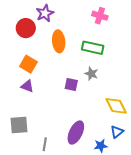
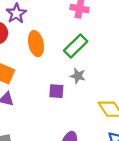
green rectangle: (93, 48) -> (76, 46), turned -50

